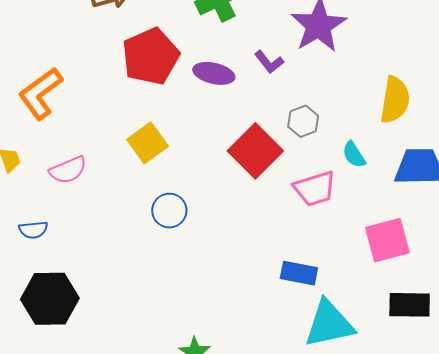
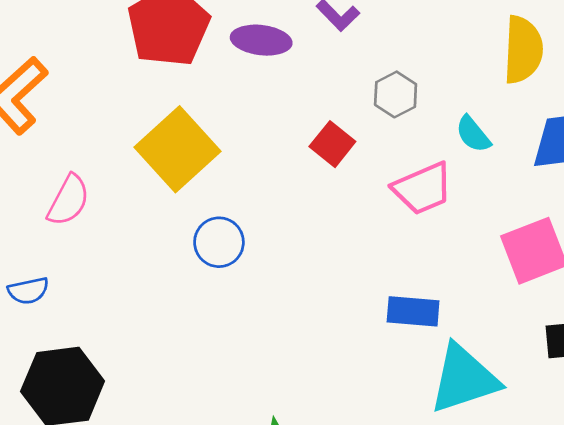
yellow square: (148, 143) -> (177, 149), size x1.4
red square: (255, 151) -> (332, 144), size x0.6
pink semicircle: (68, 170) -> (68, 200), turned -33

